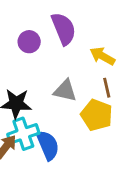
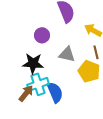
purple circle: (29, 42) -> (42, 35), moved

